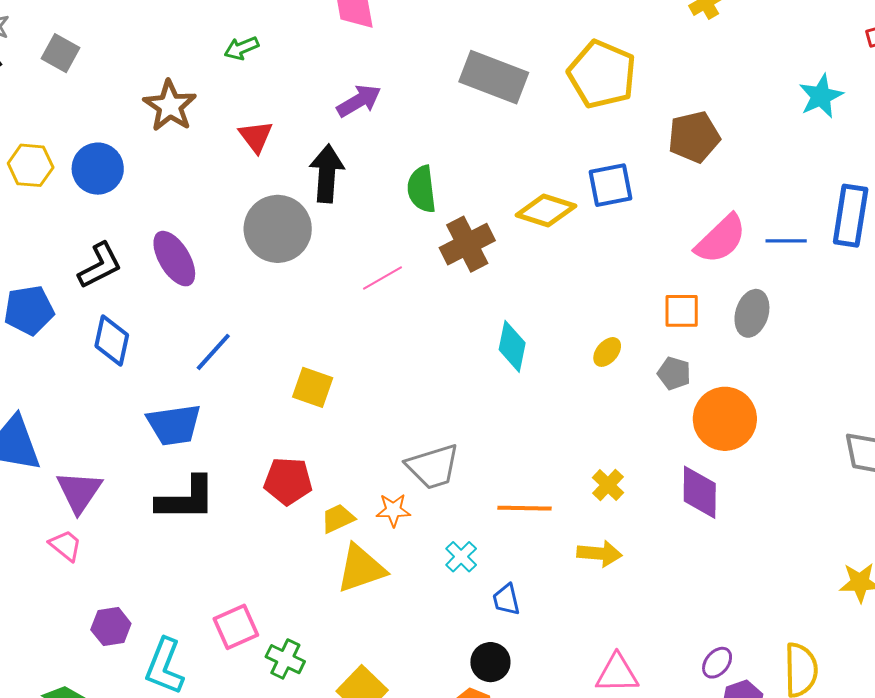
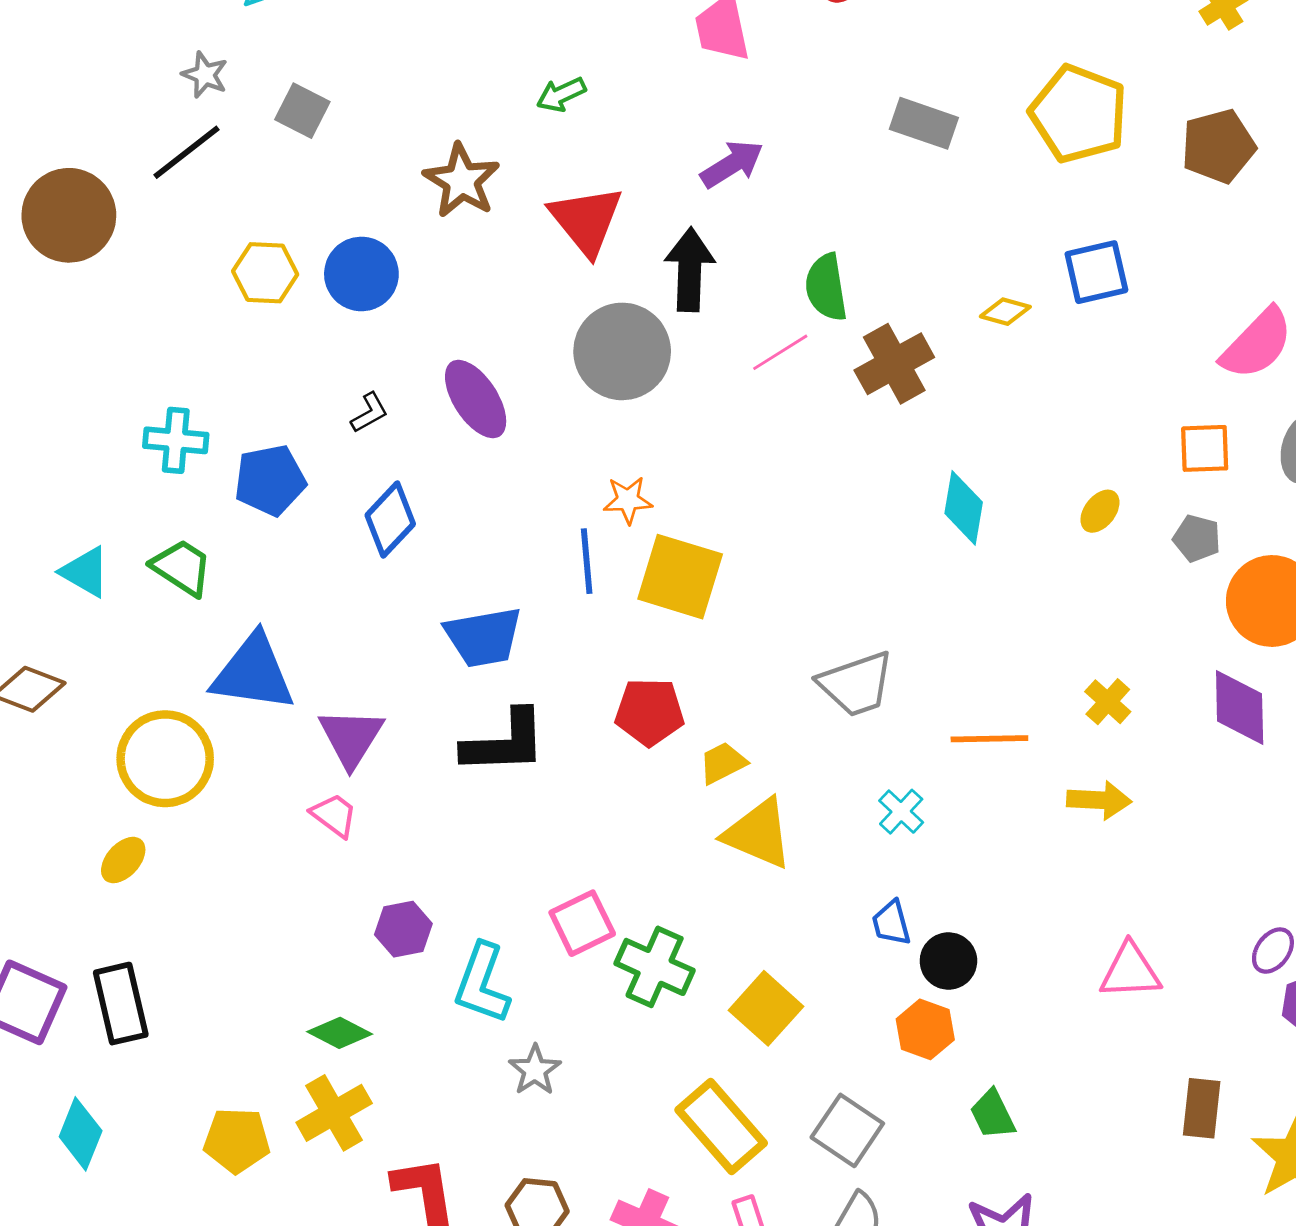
gray rectangle: (494, 77) -> (924, 123), size x0.7
red triangle: (256, 137) -> (586, 220), size x1.5
brown pentagon: (694, 137) -> (1218, 146), moved
yellow diamond: (546, 210) -> (1005, 312), size x0.6
black L-shape: (100, 266) -> (369, 413), size x0.6
pink line: (382, 278) -> (780, 352), moved
blue diamond: (112, 341) -> (390, 520), turned 33
blue line: (213, 352) -> (587, 561), moved, turned -45
yellow square: (313, 387) -> (680, 577), size x1.5
orange star: (393, 510) -> (628, 500), moved
yellow triangle: (361, 569) -> (758, 834), turned 44
blue trapezoid: (506, 600) -> (891, 923), moved
green cross: (285, 659) -> (655, 967), size x1.4

